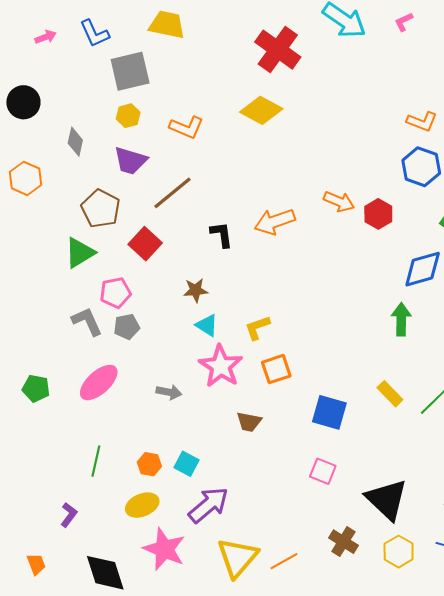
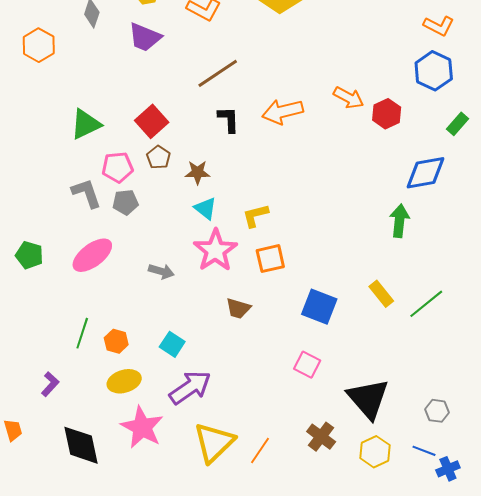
brown line: (172, 193) -> (218, 73), moved
brown pentagon: (101, 209) -> (159, 157), moved, size x0.6
orange hexagon: (149, 464) -> (116, 341), moved
orange line: (284, 561) -> (260, 451), turned -32

